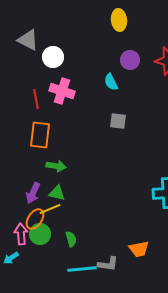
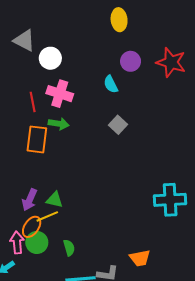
gray square: (118, 121) -> (118, 125), turned 36
green arrow: (56, 166) -> (59, 124), moved

